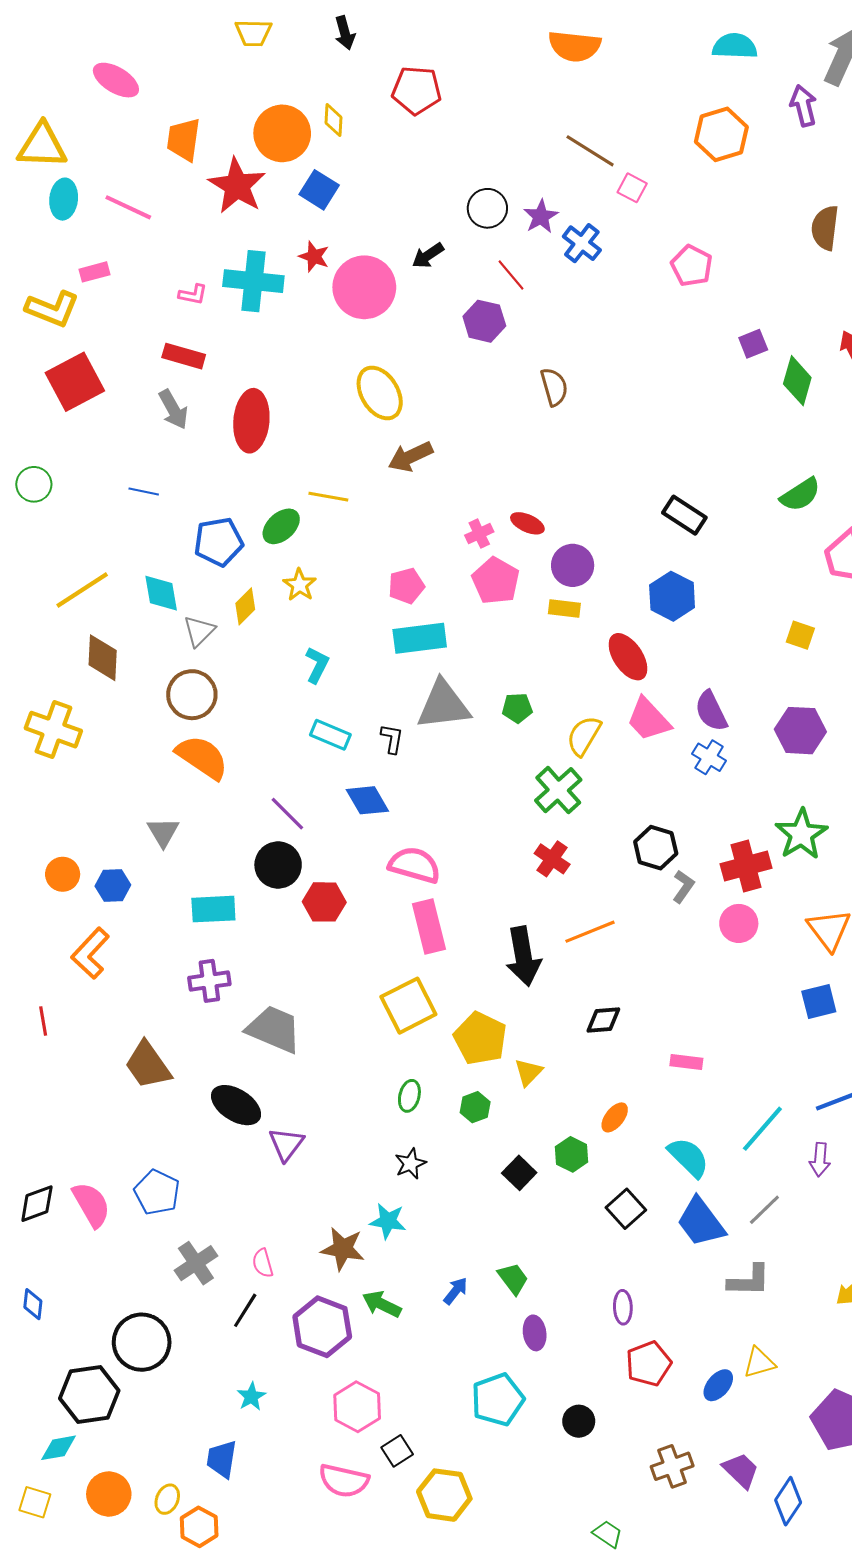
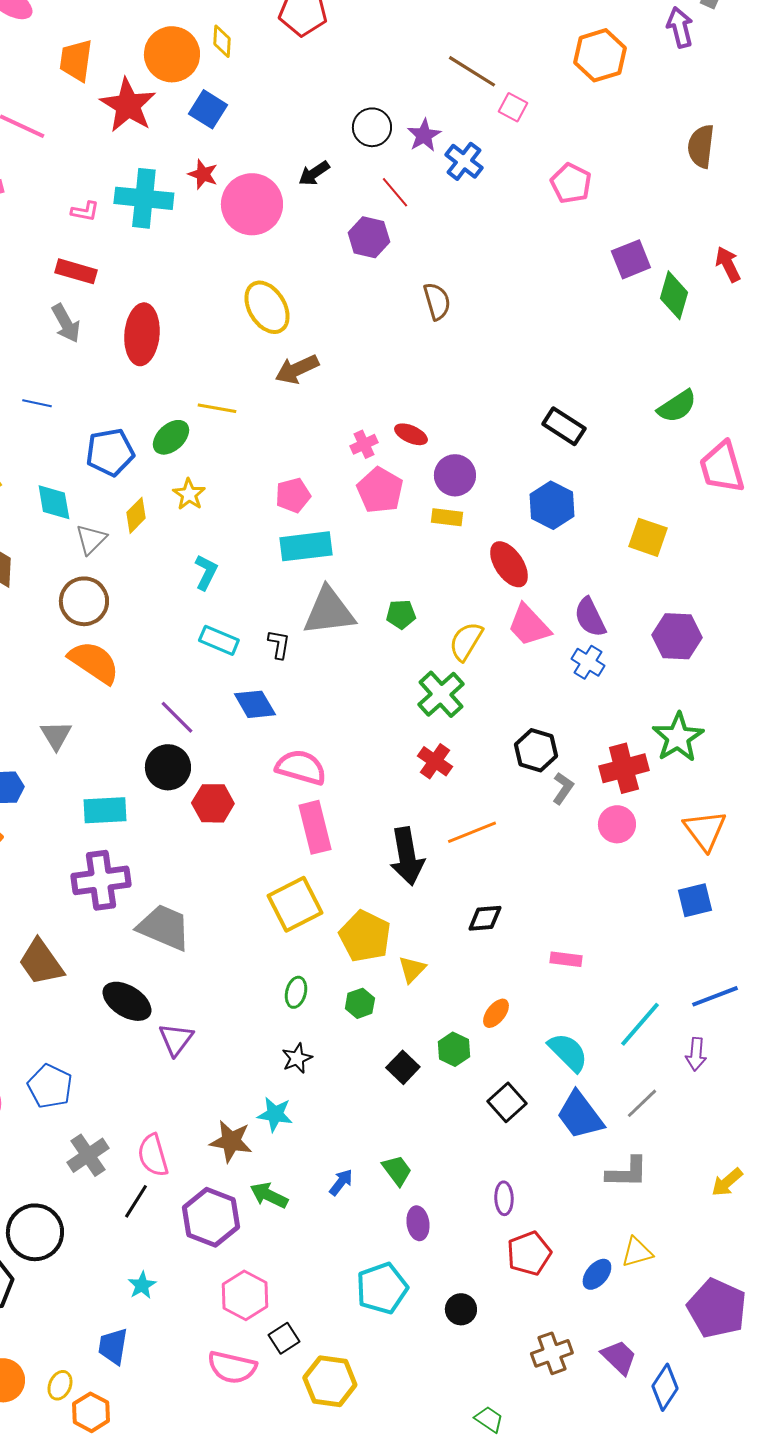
purple square: (753, 344) -> (631, 259), size x1.4
yellow square: (800, 635) -> (648, 537), moved, size x1.4
purple cross: (209, 981) -> (101, 880), size x1.4
pink semicircle: (263, 1263) -> (153, 1155), size x1.5

